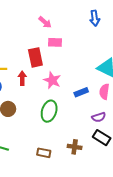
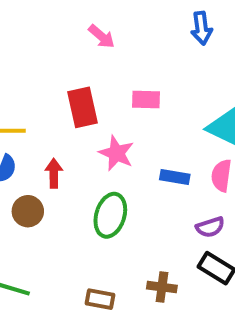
pink rectangle: (55, 42) -> (146, 99), moved
red arrow: (22, 78) -> (54, 173), moved
blue rectangle: (81, 92) -> (175, 177), turned 32

